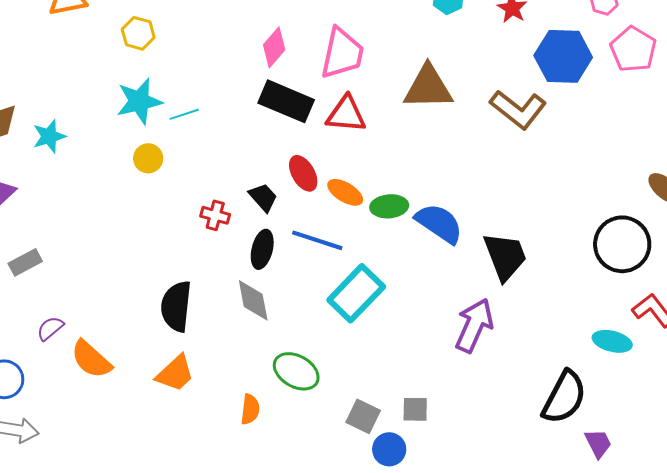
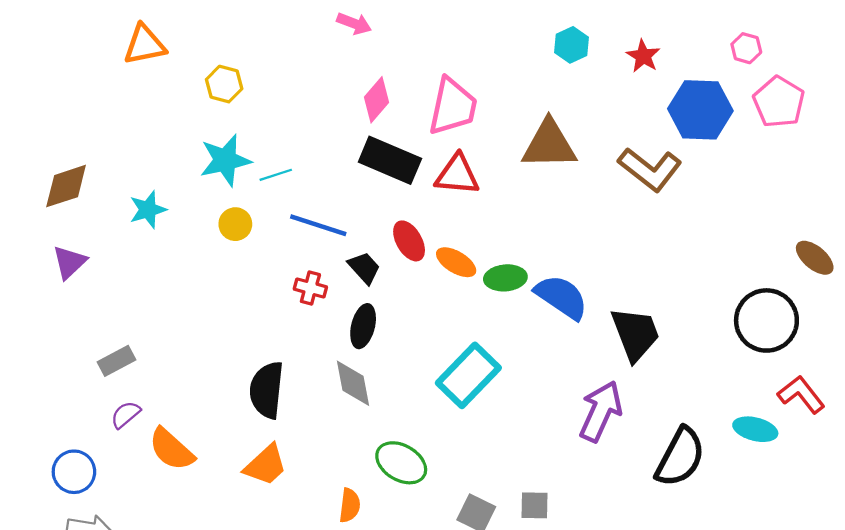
cyan star: (49, 136) -> (148, 210), moved
blue line: (317, 240) -> (318, 225), moved
gray rectangle: (25, 262) -> (117, 361), moved
black semicircle: (564, 397) -> (680, 457), moved

